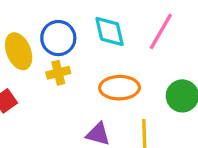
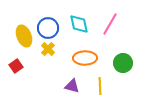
yellow cross: (58, 73) -> (48, 49), turned -32

